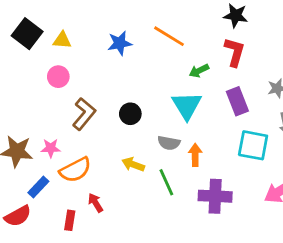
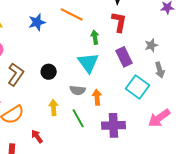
green arrow: (199, 71) -> (95, 37), turned 112
cyan square: (253, 145) -> (138, 87), turned 30
yellow arrow: (133, 164) -> (53, 108), turned 70
red arrow: (96, 203) -> (37, 136), moved

